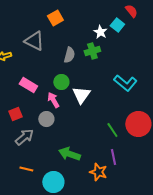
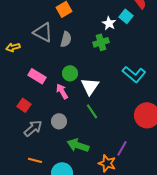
gray semicircle: (69, 55) -> (66, 39), moved
red square: (15, 114) -> (24, 105), turned -32
gray circle: (46, 119) -> (59, 121), moved
green line: (112, 130) -> (92, 111), moved
purple line: (113, 157) -> (122, 148), turned 42

